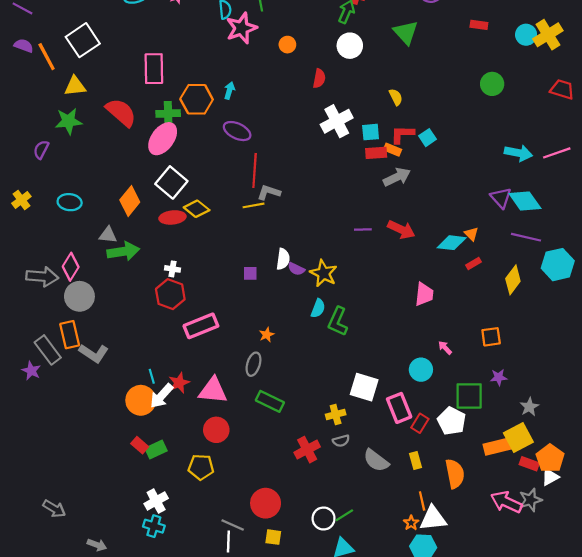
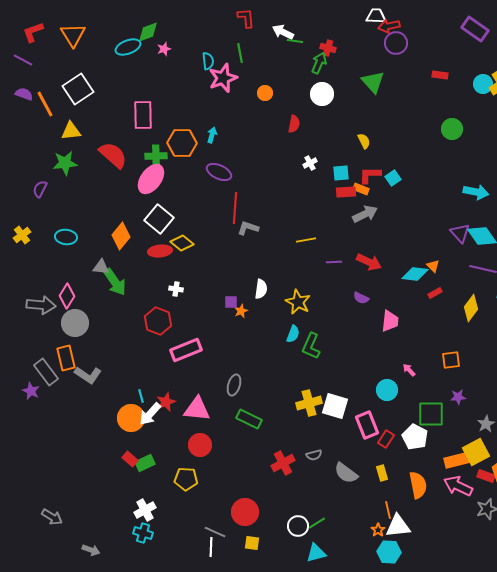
white cross: (337, 121) -> (310, 163), size x0.5
yellow line: (253, 205) -> (306, 240), moved
green arrow: (123, 251) -> (115, 282), turned 64
white cross: (172, 269) -> (176, 289), moved
purple semicircle: (296, 269) -> (361, 298), moved
orange star: (267, 335) -> (241, 311), moved
yellow cross: (336, 415) -> (309, 403), moved, size x1.4
pink arrow: (506, 502) -> (458, 486), moved

